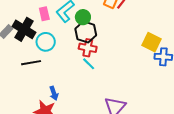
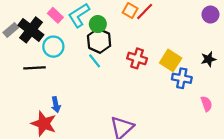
pink rectangle: (44, 14) -> (55, 15), turned -40
red cross: (88, 48) -> (137, 58), moved
cyan line: (89, 64) -> (95, 61), moved

